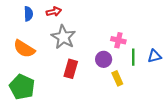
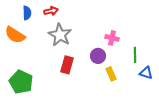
orange semicircle: (24, 49) -> (15, 35), moved
blue triangle: (154, 56) -> (146, 73), moved, turned 32
green line: (133, 57) -> (135, 55), moved

